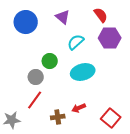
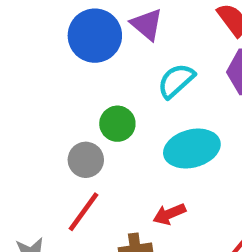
blue circle: (26, 22) -> (95, 36), moved
red arrow: (79, 108) -> (169, 214), moved

